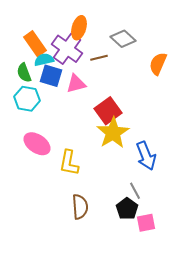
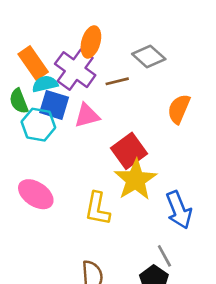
orange semicircle: (158, 64) -> (179, 109), moved
cyan hexagon: (27, 99) -> (38, 125), moved
yellow L-shape: (69, 163) -> (97, 209), moved

